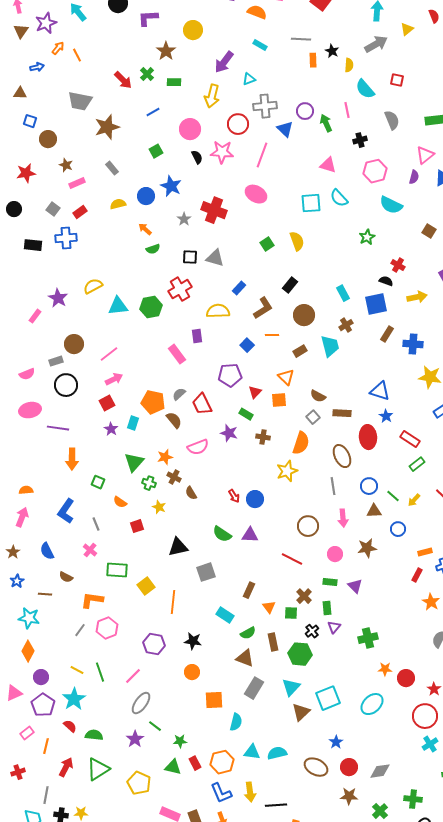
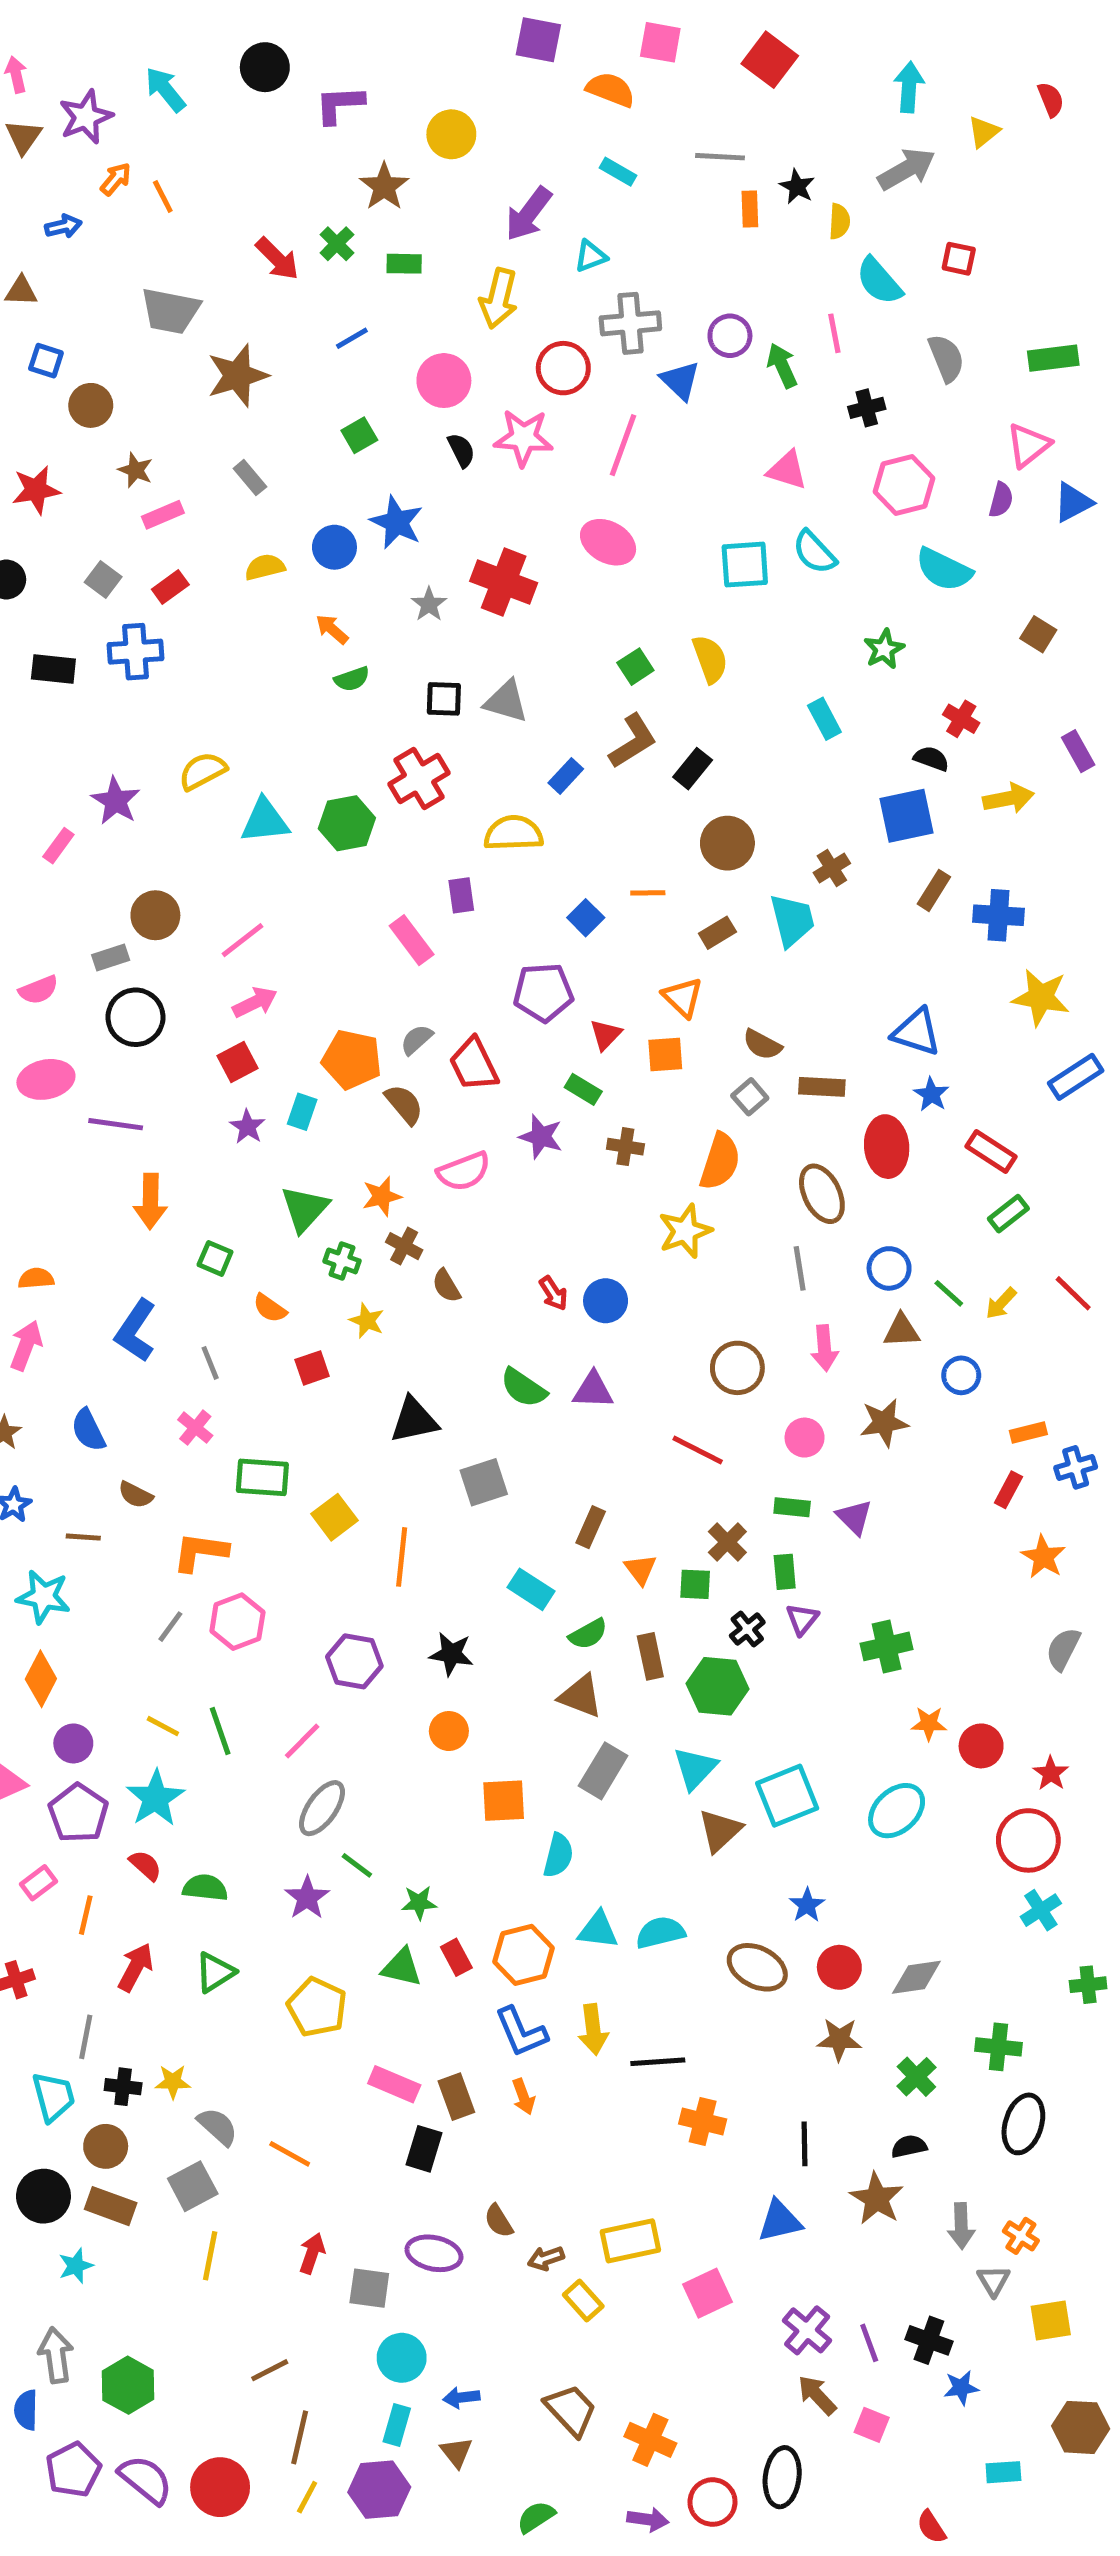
cyan rectangle: (343, 293) -> (824, 719), moved
brown L-shape: (263, 308) -> (633, 741), moved
green triangle: (98, 769) -> (215, 1972), size x0.7

